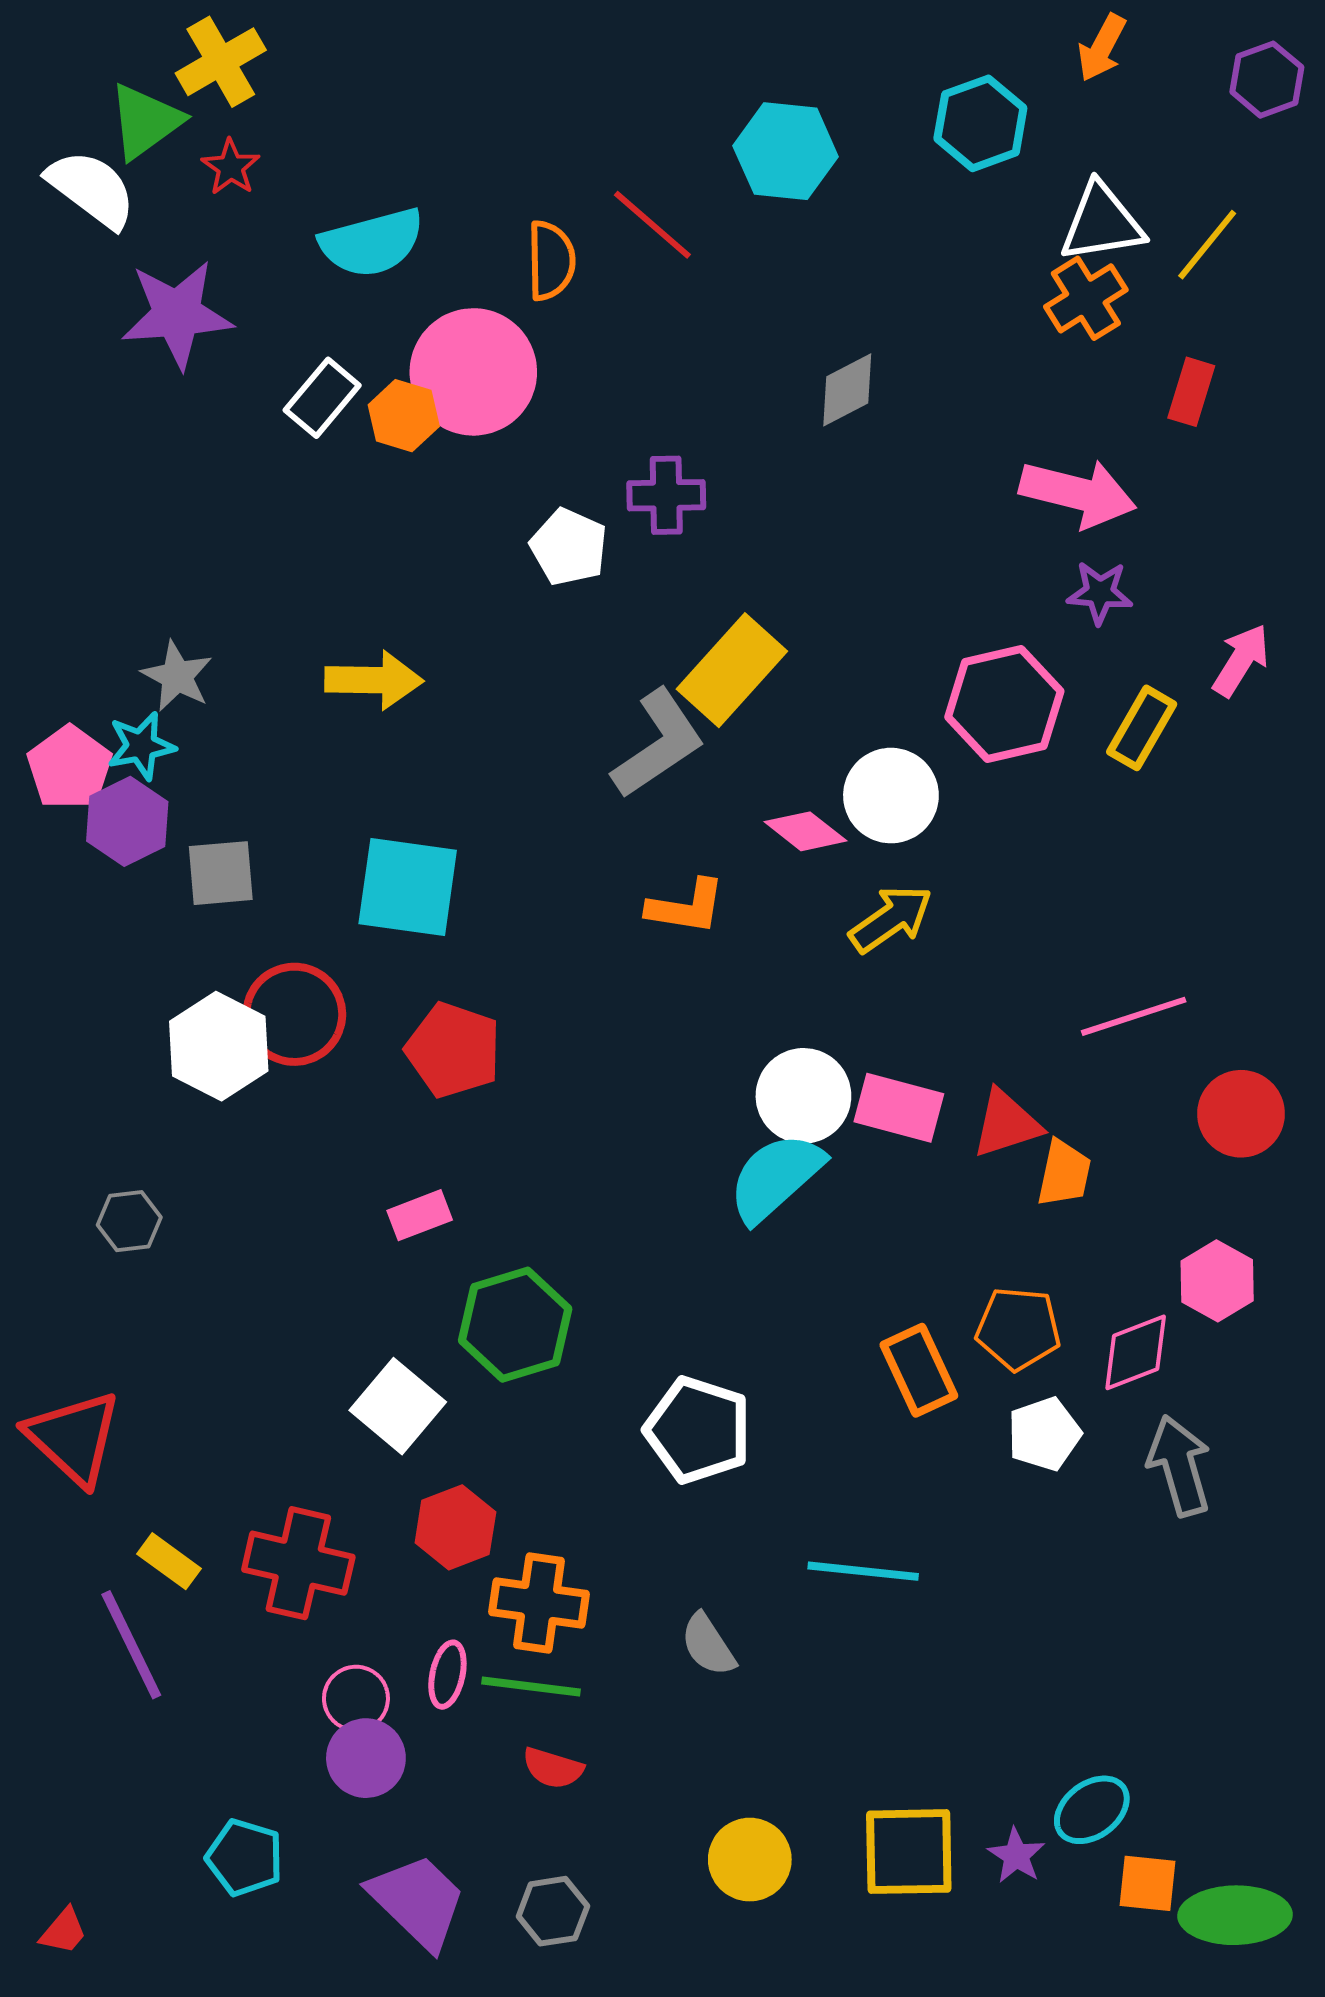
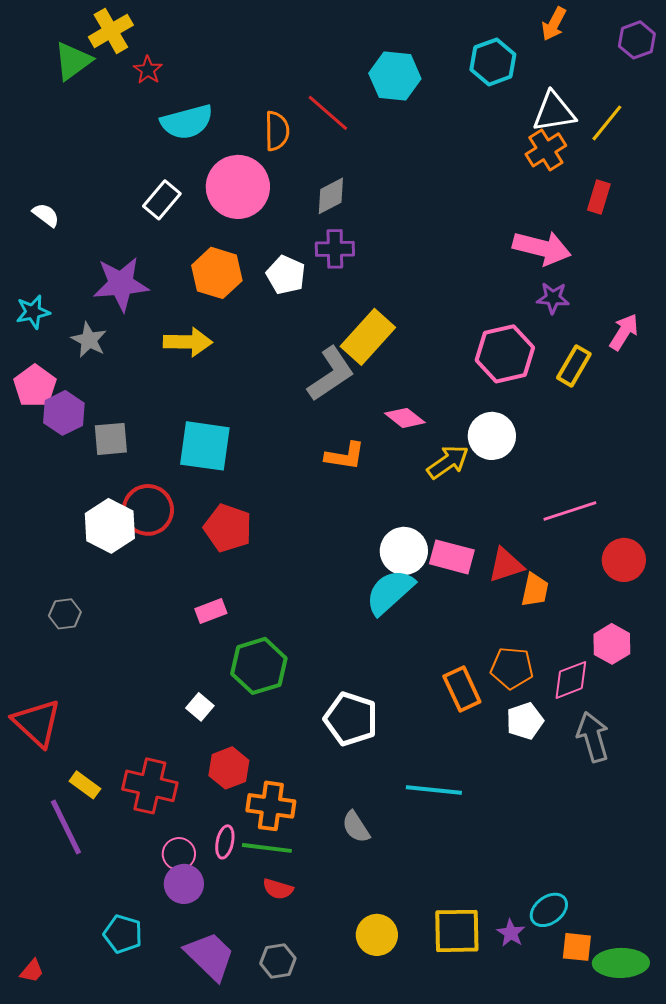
red star: (231, 167) -> (148, 70), moved
white semicircle: (91, 189) -> (46, 215), moved, size x0.6
purple star: (177, 314) -> (121, 284), moved
gray diamond: (847, 390) -> (331, 196), moved
orange hexagon: (404, 416) -> (217, 273), moved, size x1.4
cyan star: (141, 746) -> (33, 312), moved
white circle: (891, 796) -> (492, 436), moved
white square: (398, 1406) -> (200, 707), size x0.6

